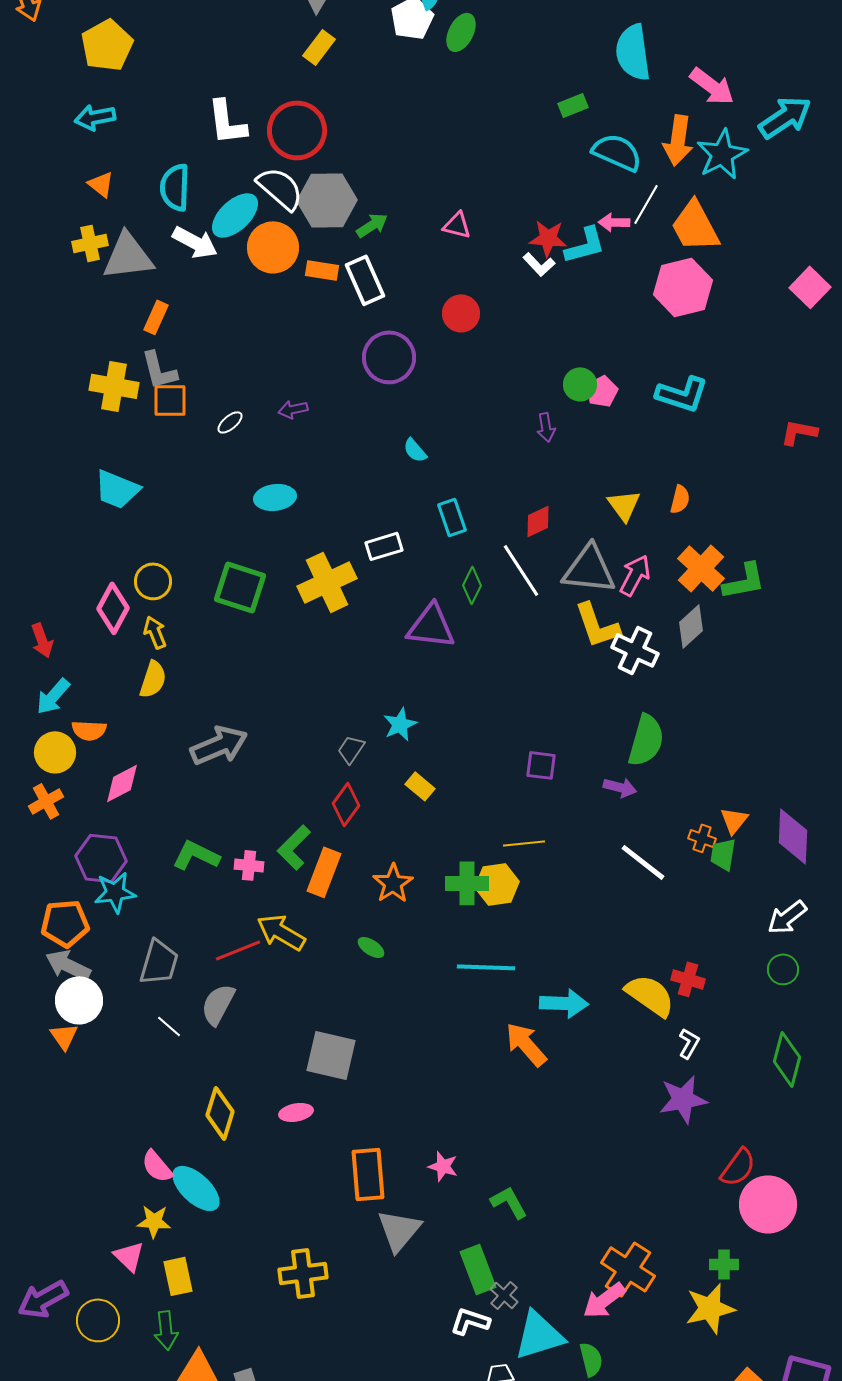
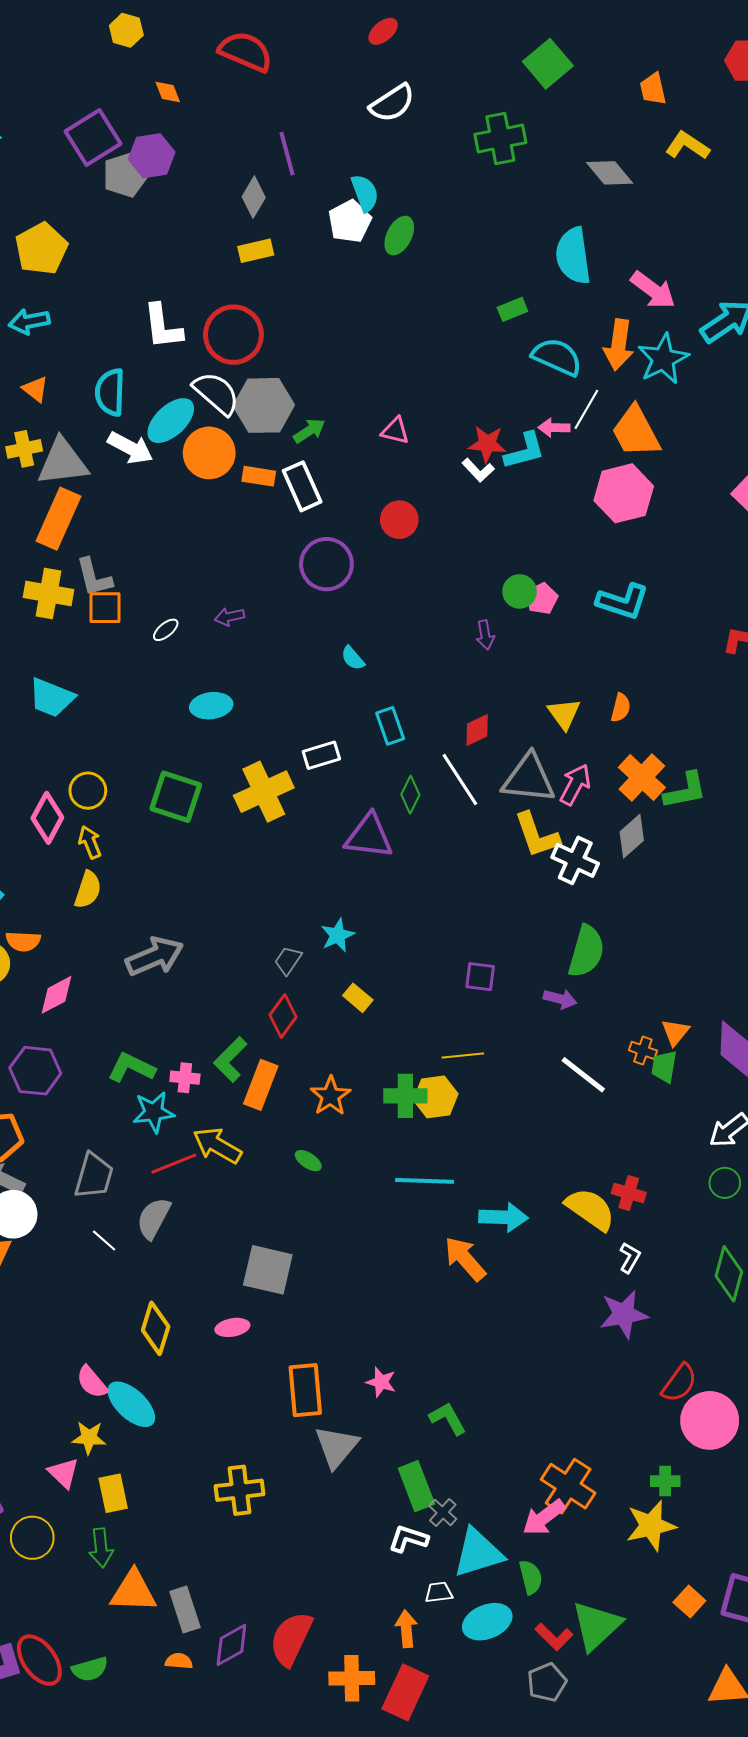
yellow rectangle: (319, 47) -> (256, 251), turned 40
orange rectangle: (156, 317) -> (59, 519), moved, size x1.8
cyan star: (115, 892) -> (154, 1112), moved

